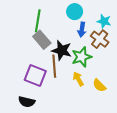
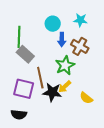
cyan star: (104, 21) -> (80, 20), moved
black star: (62, 50) -> (52, 92), moved
yellow arrow: (78, 79) -> (65, 87), turned -96
yellow semicircle: (99, 85) -> (86, 98), moved

